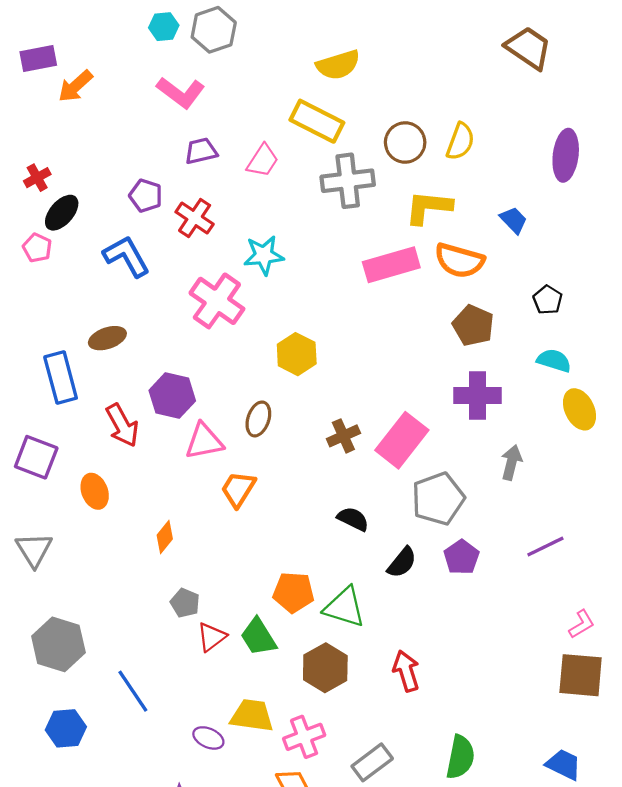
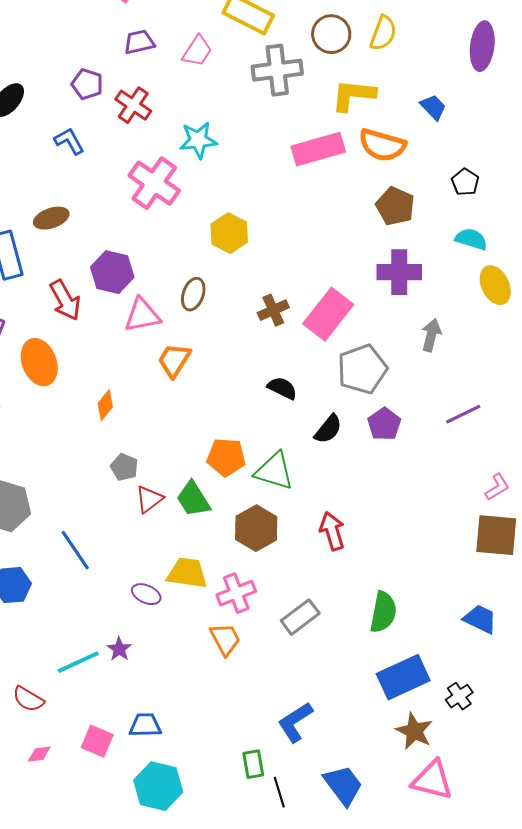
blue L-shape: (127, 256) -> (69, 141), size x0.7
orange ellipse: (95, 491) -> (39, 362), size x1.4

